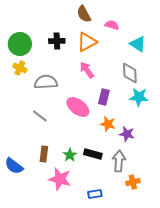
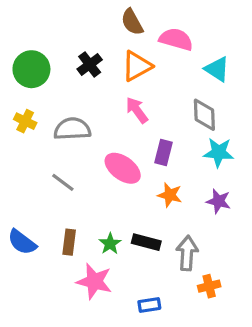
pink semicircle: (112, 25) -> (176, 39), size x1.5
black cross: (57, 41) -> (90, 64), turned -35
yellow cross: (20, 68) -> (25, 121), moved
purple star: (127, 134) -> (219, 201), moved
blue semicircle: (14, 166) -> (22, 242), moved

